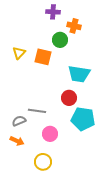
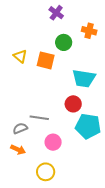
purple cross: (53, 12) -> (56, 13), turned 32
orange cross: (74, 26) -> (89, 31), moved
yellow triangle: (19, 53) -> (20, 56), turned -32

